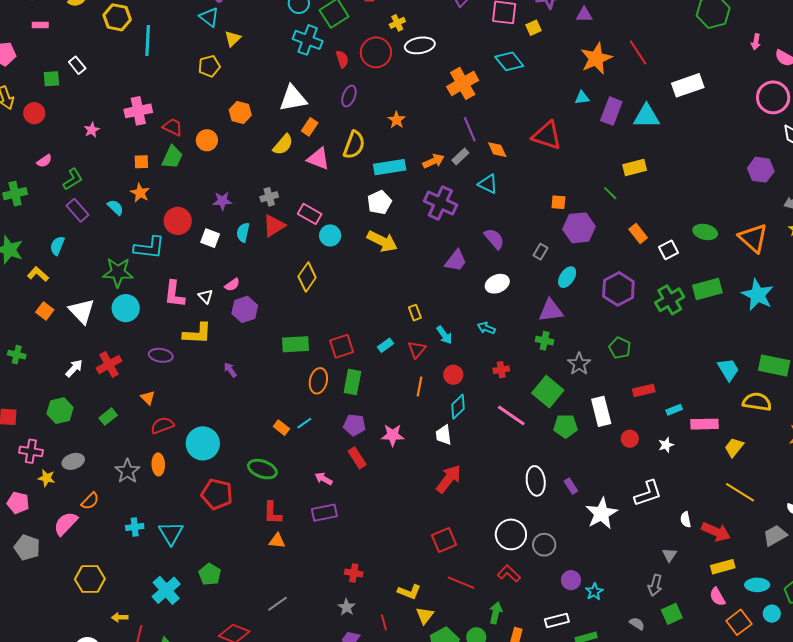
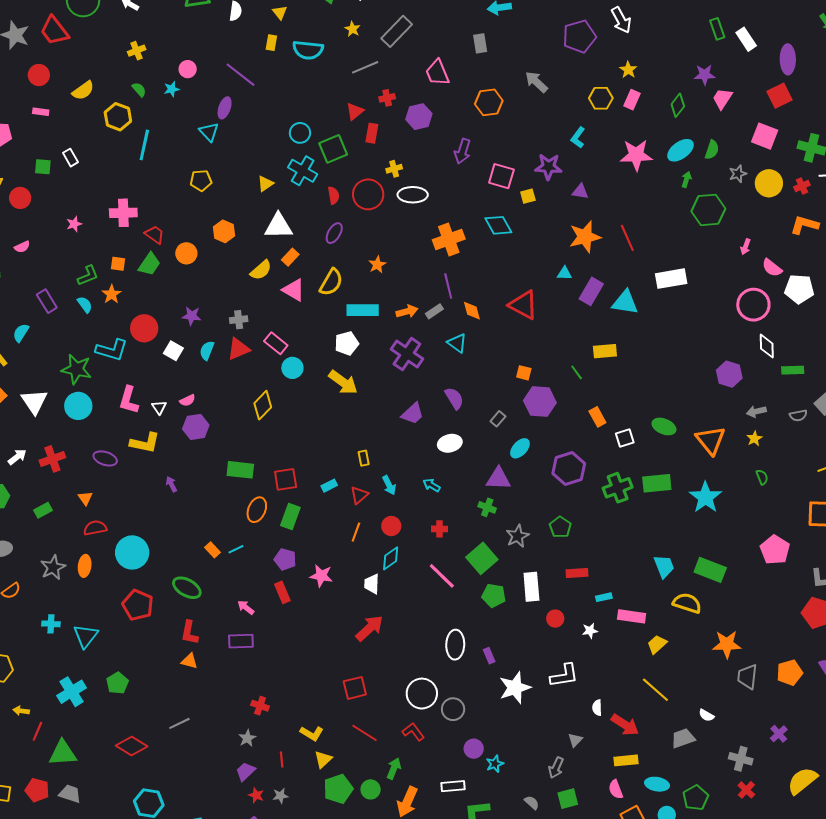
yellow triangle: (233, 39) -> (265, 184), moved
green L-shape: (73, 179) -> (88, 276), moved

